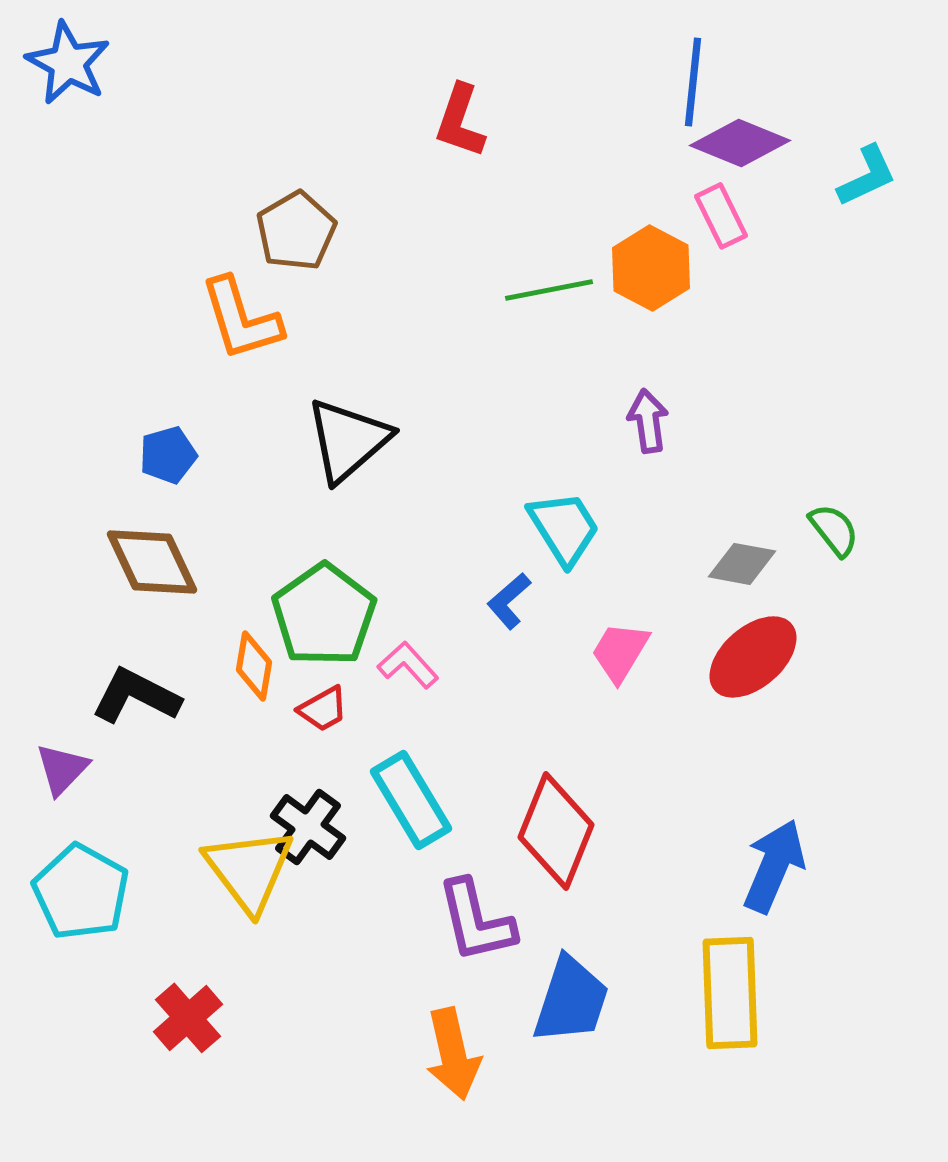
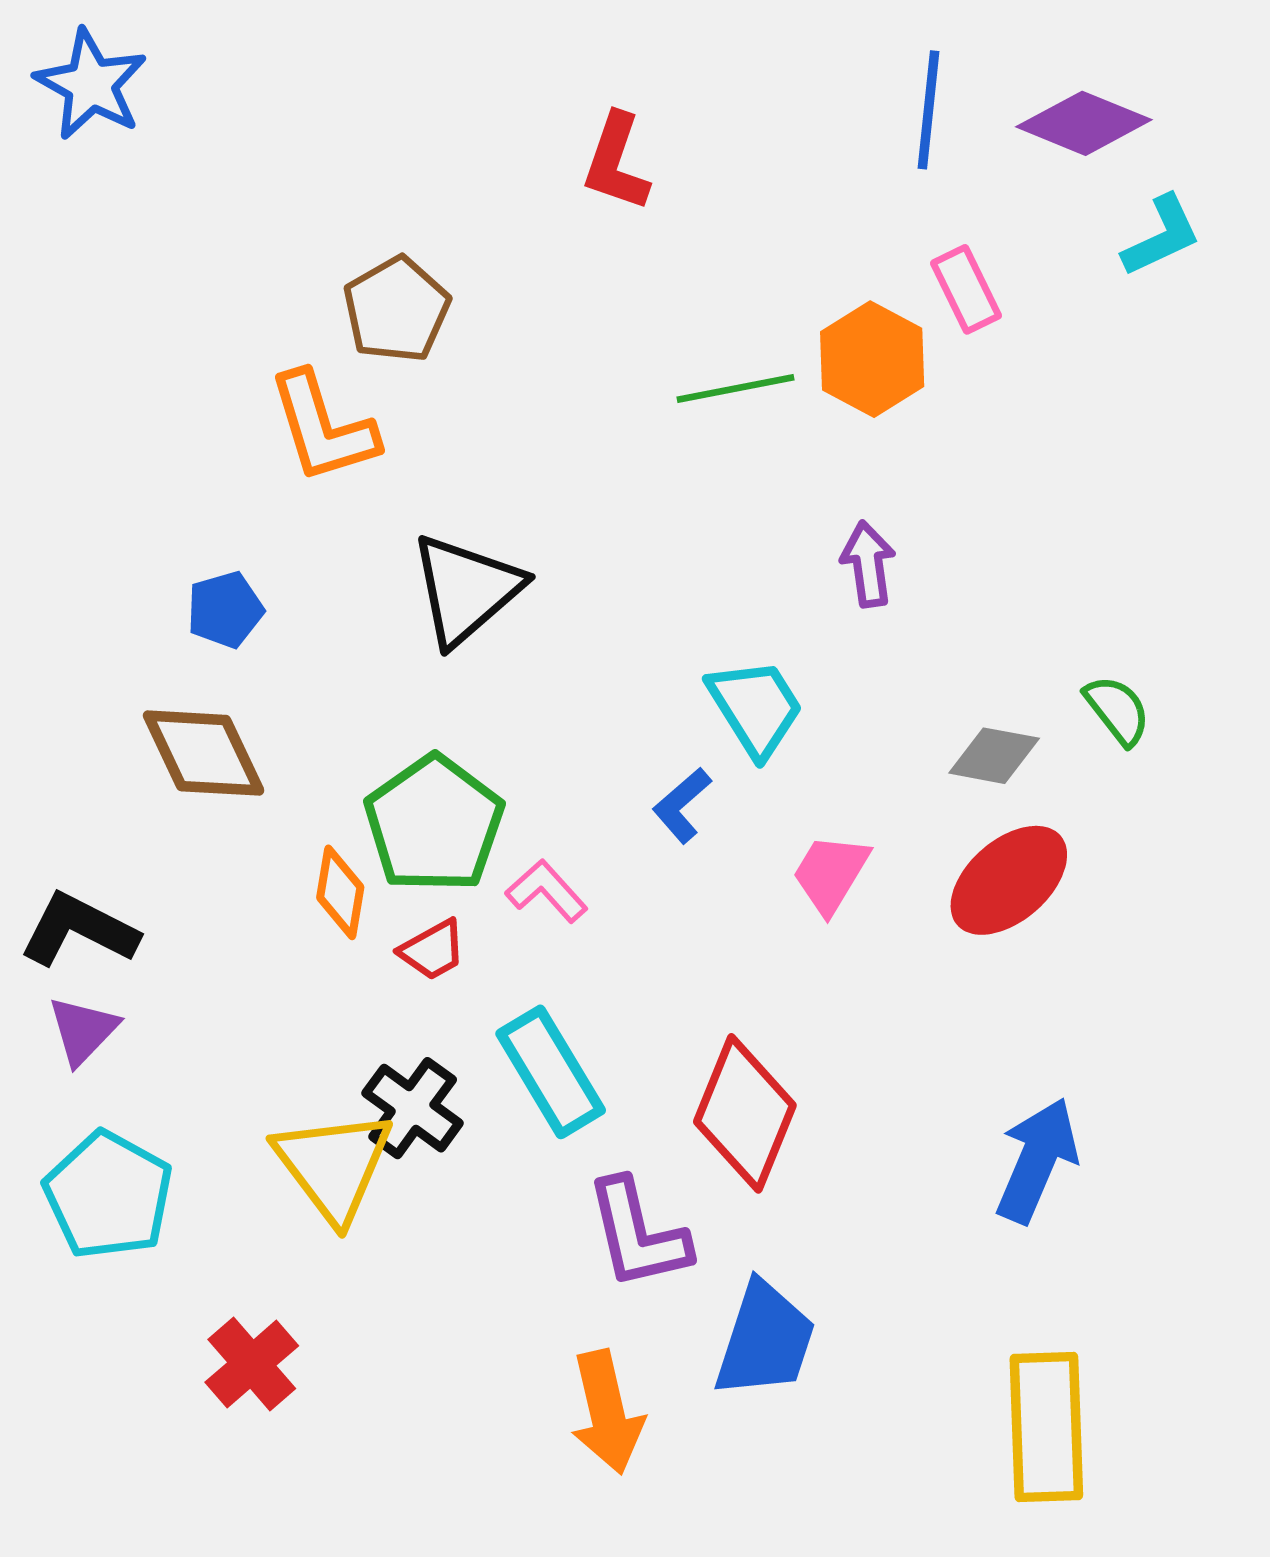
purple diamond: (740, 143) -> (1084, 123), moved
black L-shape: (136, 696) -> (79, 930), moved
yellow rectangle: (730, 993) -> (1046, 1427), moved

